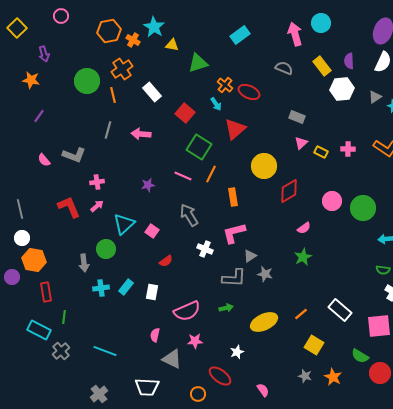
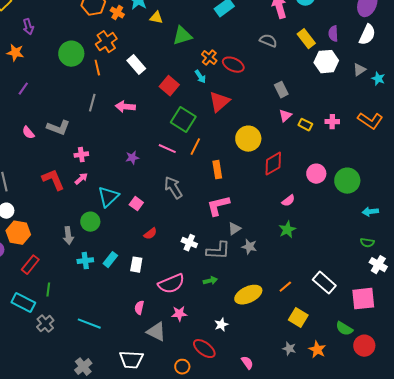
gray rectangle: (297, 117) -> (281, 90), turned 42
white cross: (205, 249) -> (189, 243), moved
red rectangle: (46, 292) -> (30, 265), turned 48

